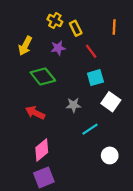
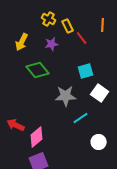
red line: (91, 51) -> (82, 38), moved
gray star: (74, 105) -> (66, 96), size x1.5
red arrow: (35, 113) -> (16, 125), moved

